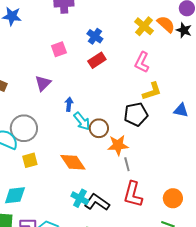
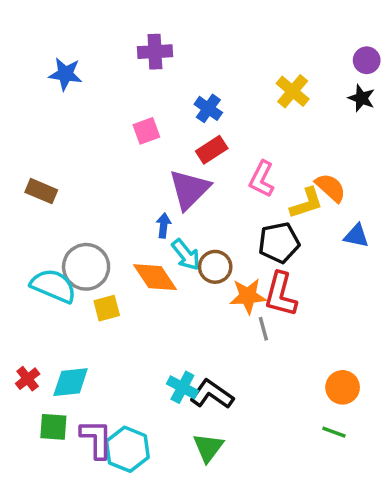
orange semicircle: (166, 24) -> (331, 188), moved
pink L-shape: (142, 62) -> (262, 179), moved
purple triangle: (43, 83) -> (189, 189), moved, size x1.5
yellow square: (30, 160) -> (107, 308), moved
orange diamond: (73, 162) -> (155, 277), moved
red L-shape: (133, 194) -> (281, 294), moved

